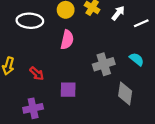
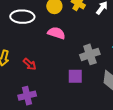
pink semicircle: (67, 40) -> (56, 33), turned -84
purple square: (68, 90) -> (75, 76), moved

